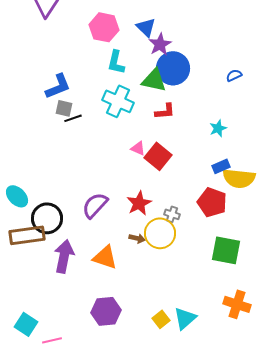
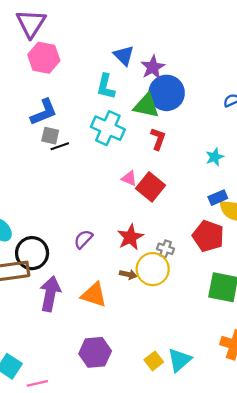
pink hexagon: (104, 27) -> (44, 58), moved
blue triangle: (146, 27) -> (124, 56), moved
red L-shape: (165, 111) -> (158, 139), turned -65
purple semicircle: (95, 205) -> (83, 239), size x0.7

